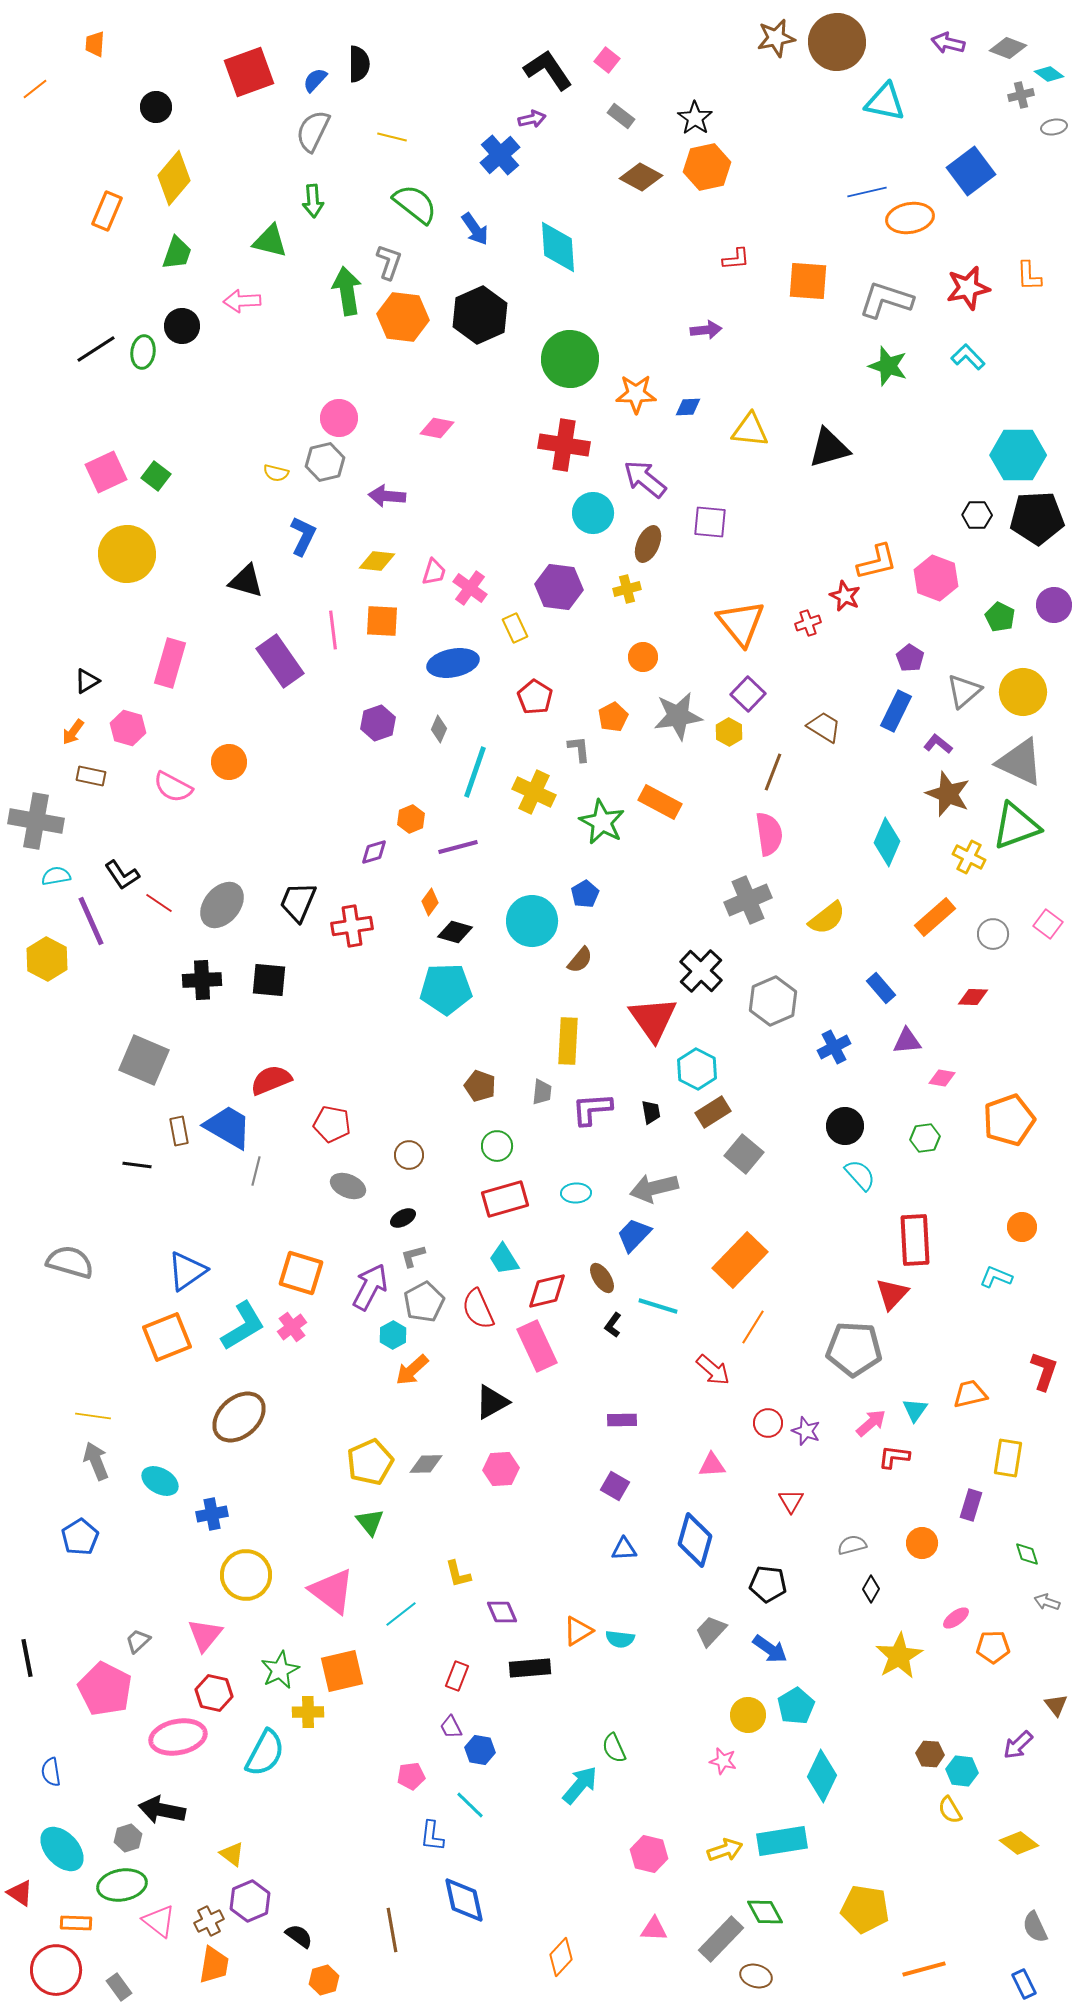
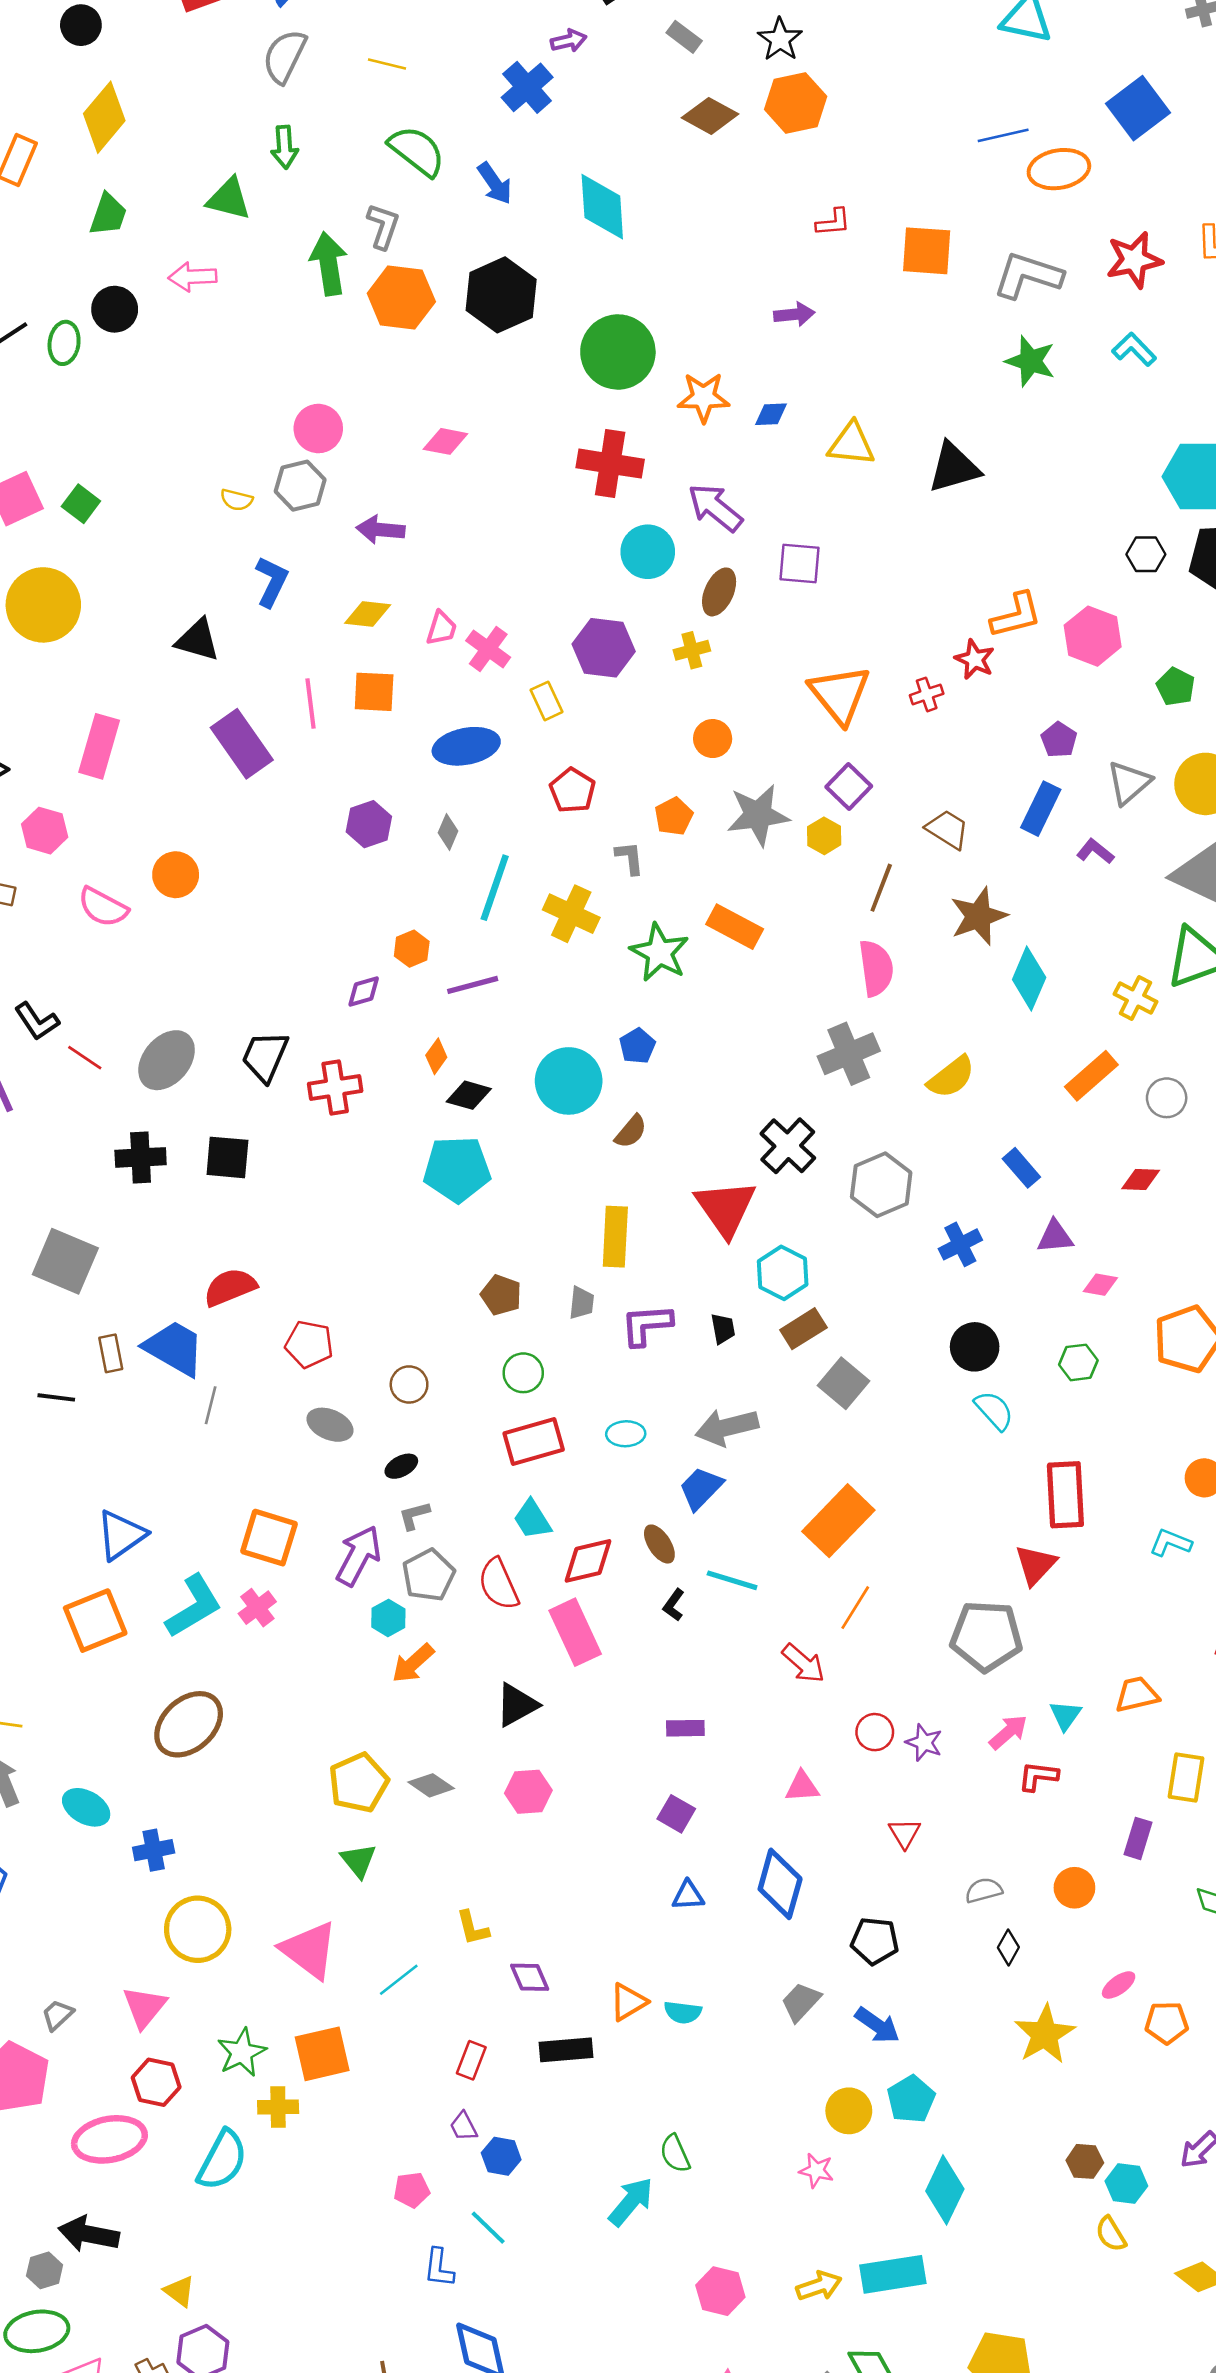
brown star: (948, 794) -> (979, 916), moved, turned 30
gray diamond: (426, 1464) -> (431, 1785), turned 36

